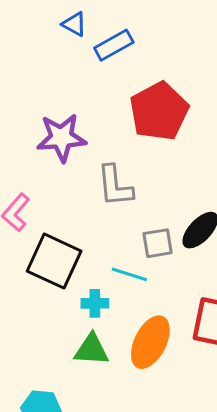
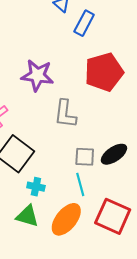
blue rectangle: (114, 45) -> (84, 23), turned -45
cyan line: (129, 274) -> (80, 184), moved, turned 45

